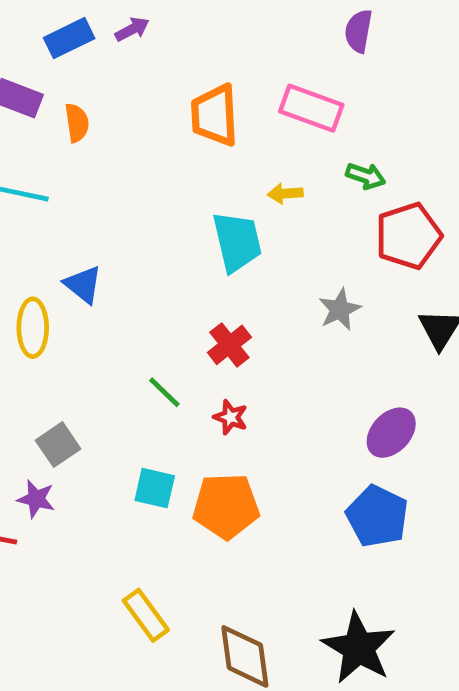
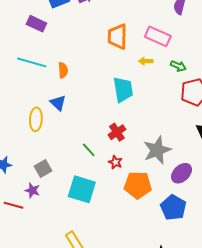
orange semicircle: (77, 123) -> (63, 70), moved
yellow arrow: (285, 194) -> (146, 61), moved
gray star: (340, 310) -> (157, 150), moved, size x1.6
cyan square: (155, 488) -> (82, 189), size x1.6
orange pentagon: (226, 506) -> (138, 185), moved

